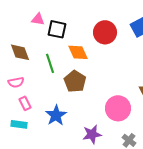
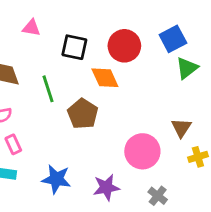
black square: (57, 29) -> (74, 47), moved
orange diamond: (78, 52) -> (105, 78), moved
blue star: (56, 115) -> (56, 179), moved, turned -30

